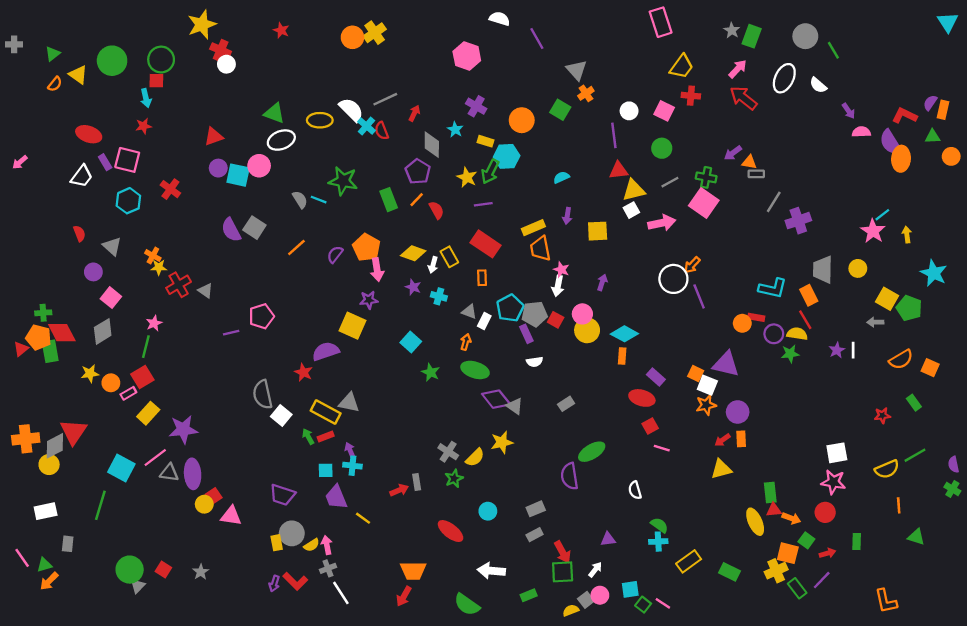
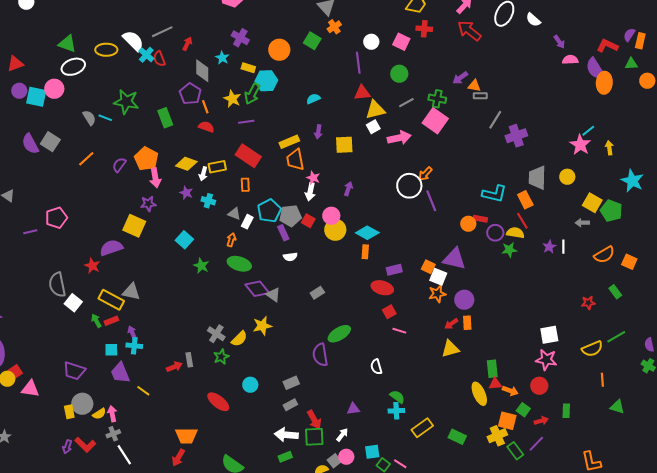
orange line: (417, 200) -> (205, 107), moved, turned -64
red semicircle: (437, 210) -> (206, 127), turned -42
yellow rectangle: (449, 257) -> (217, 167), turned -72
purple rectangle: (656, 377) -> (394, 270), turned -56
white arrow: (491, 571) -> (286, 435), moved

